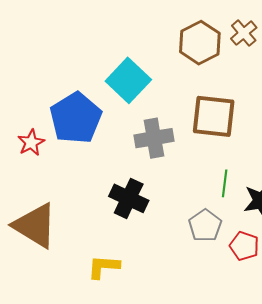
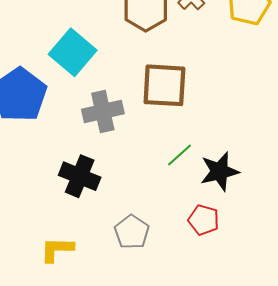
green line: (225, 183) -> (179, 155), turned 44
gray pentagon: (205, 226) -> (132, 232), moved

